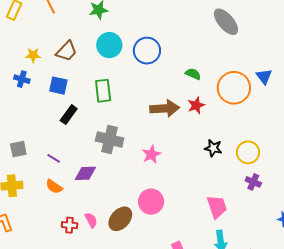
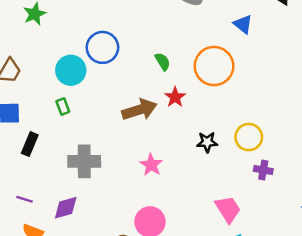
cyan circle: (109, 45) -> (71, 70), moved
green semicircle: (193, 74) -> (163, 62), turned 49
blue triangle: (264, 76) -> (243, 24), moved
green rectangle: (103, 91) -> (63, 106), size x0.6
pink star: (151, 154) -> (151, 165), moved

